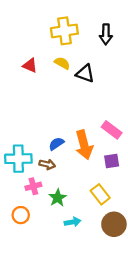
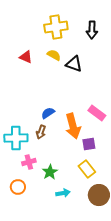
blue semicircle: (56, 144) -> (48, 113), moved
purple square: (112, 161) -> (89, 144), moved
brown arrow: (47, 164) -> (41, 132), moved, turned 96

